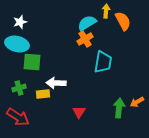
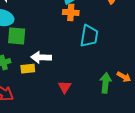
orange cross: (85, 39) -> (71, 12), turned 35
orange arrow: (137, 102) -> (124, 77), turned -120

